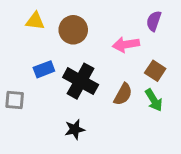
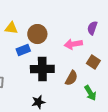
blue rectangle: (44, 69) -> (23, 50), moved
black cross: (81, 81) -> (42, 69), turned -30
green arrow: (154, 100) -> (90, 93), moved

